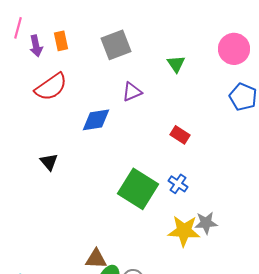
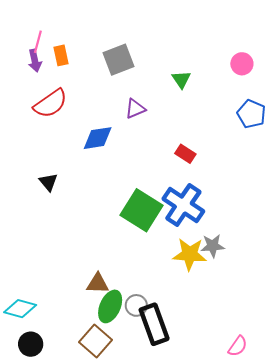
pink line: (18, 28) -> (38, 42), moved
pink circle: (234, 49) -> (242, 64), size x0.7
blue cross: (178, 184) -> (183, 205), size x2.0

